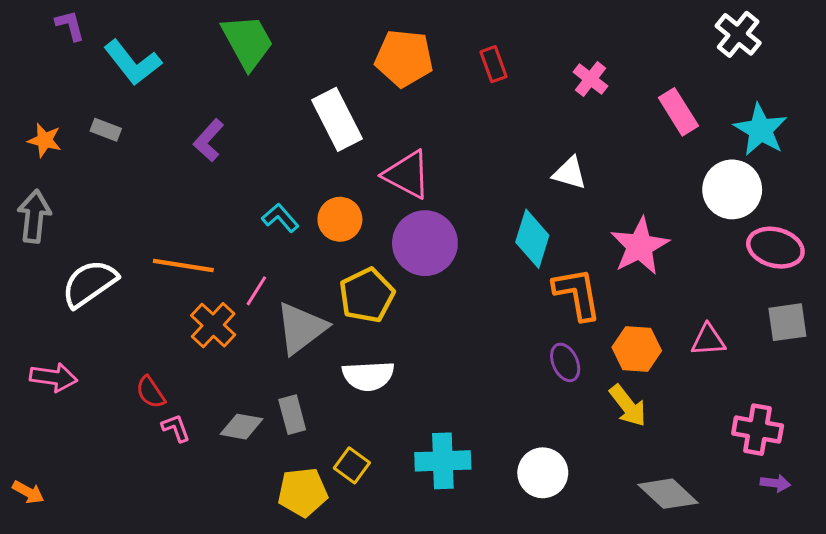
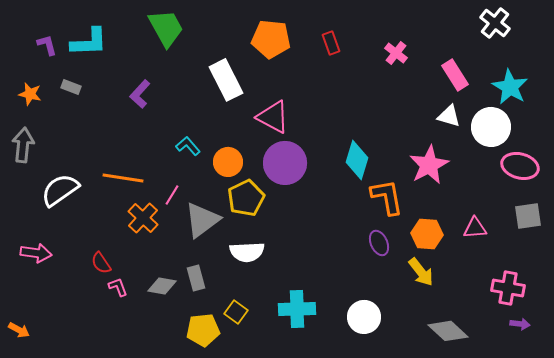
purple L-shape: (70, 25) -> (47, 45), moved
cyan L-shape: (133, 63) -> (89, 42), turned -54
white triangle: (570, 173) -> (449, 116), moved
orange circle: (340, 219) -> (228, 162), moved

